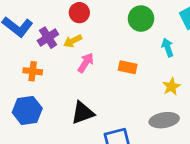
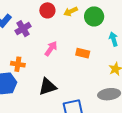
yellow arrow: (73, 41) -> (71, 11), moved
orange cross: (33, 71) -> (18, 64), moved

